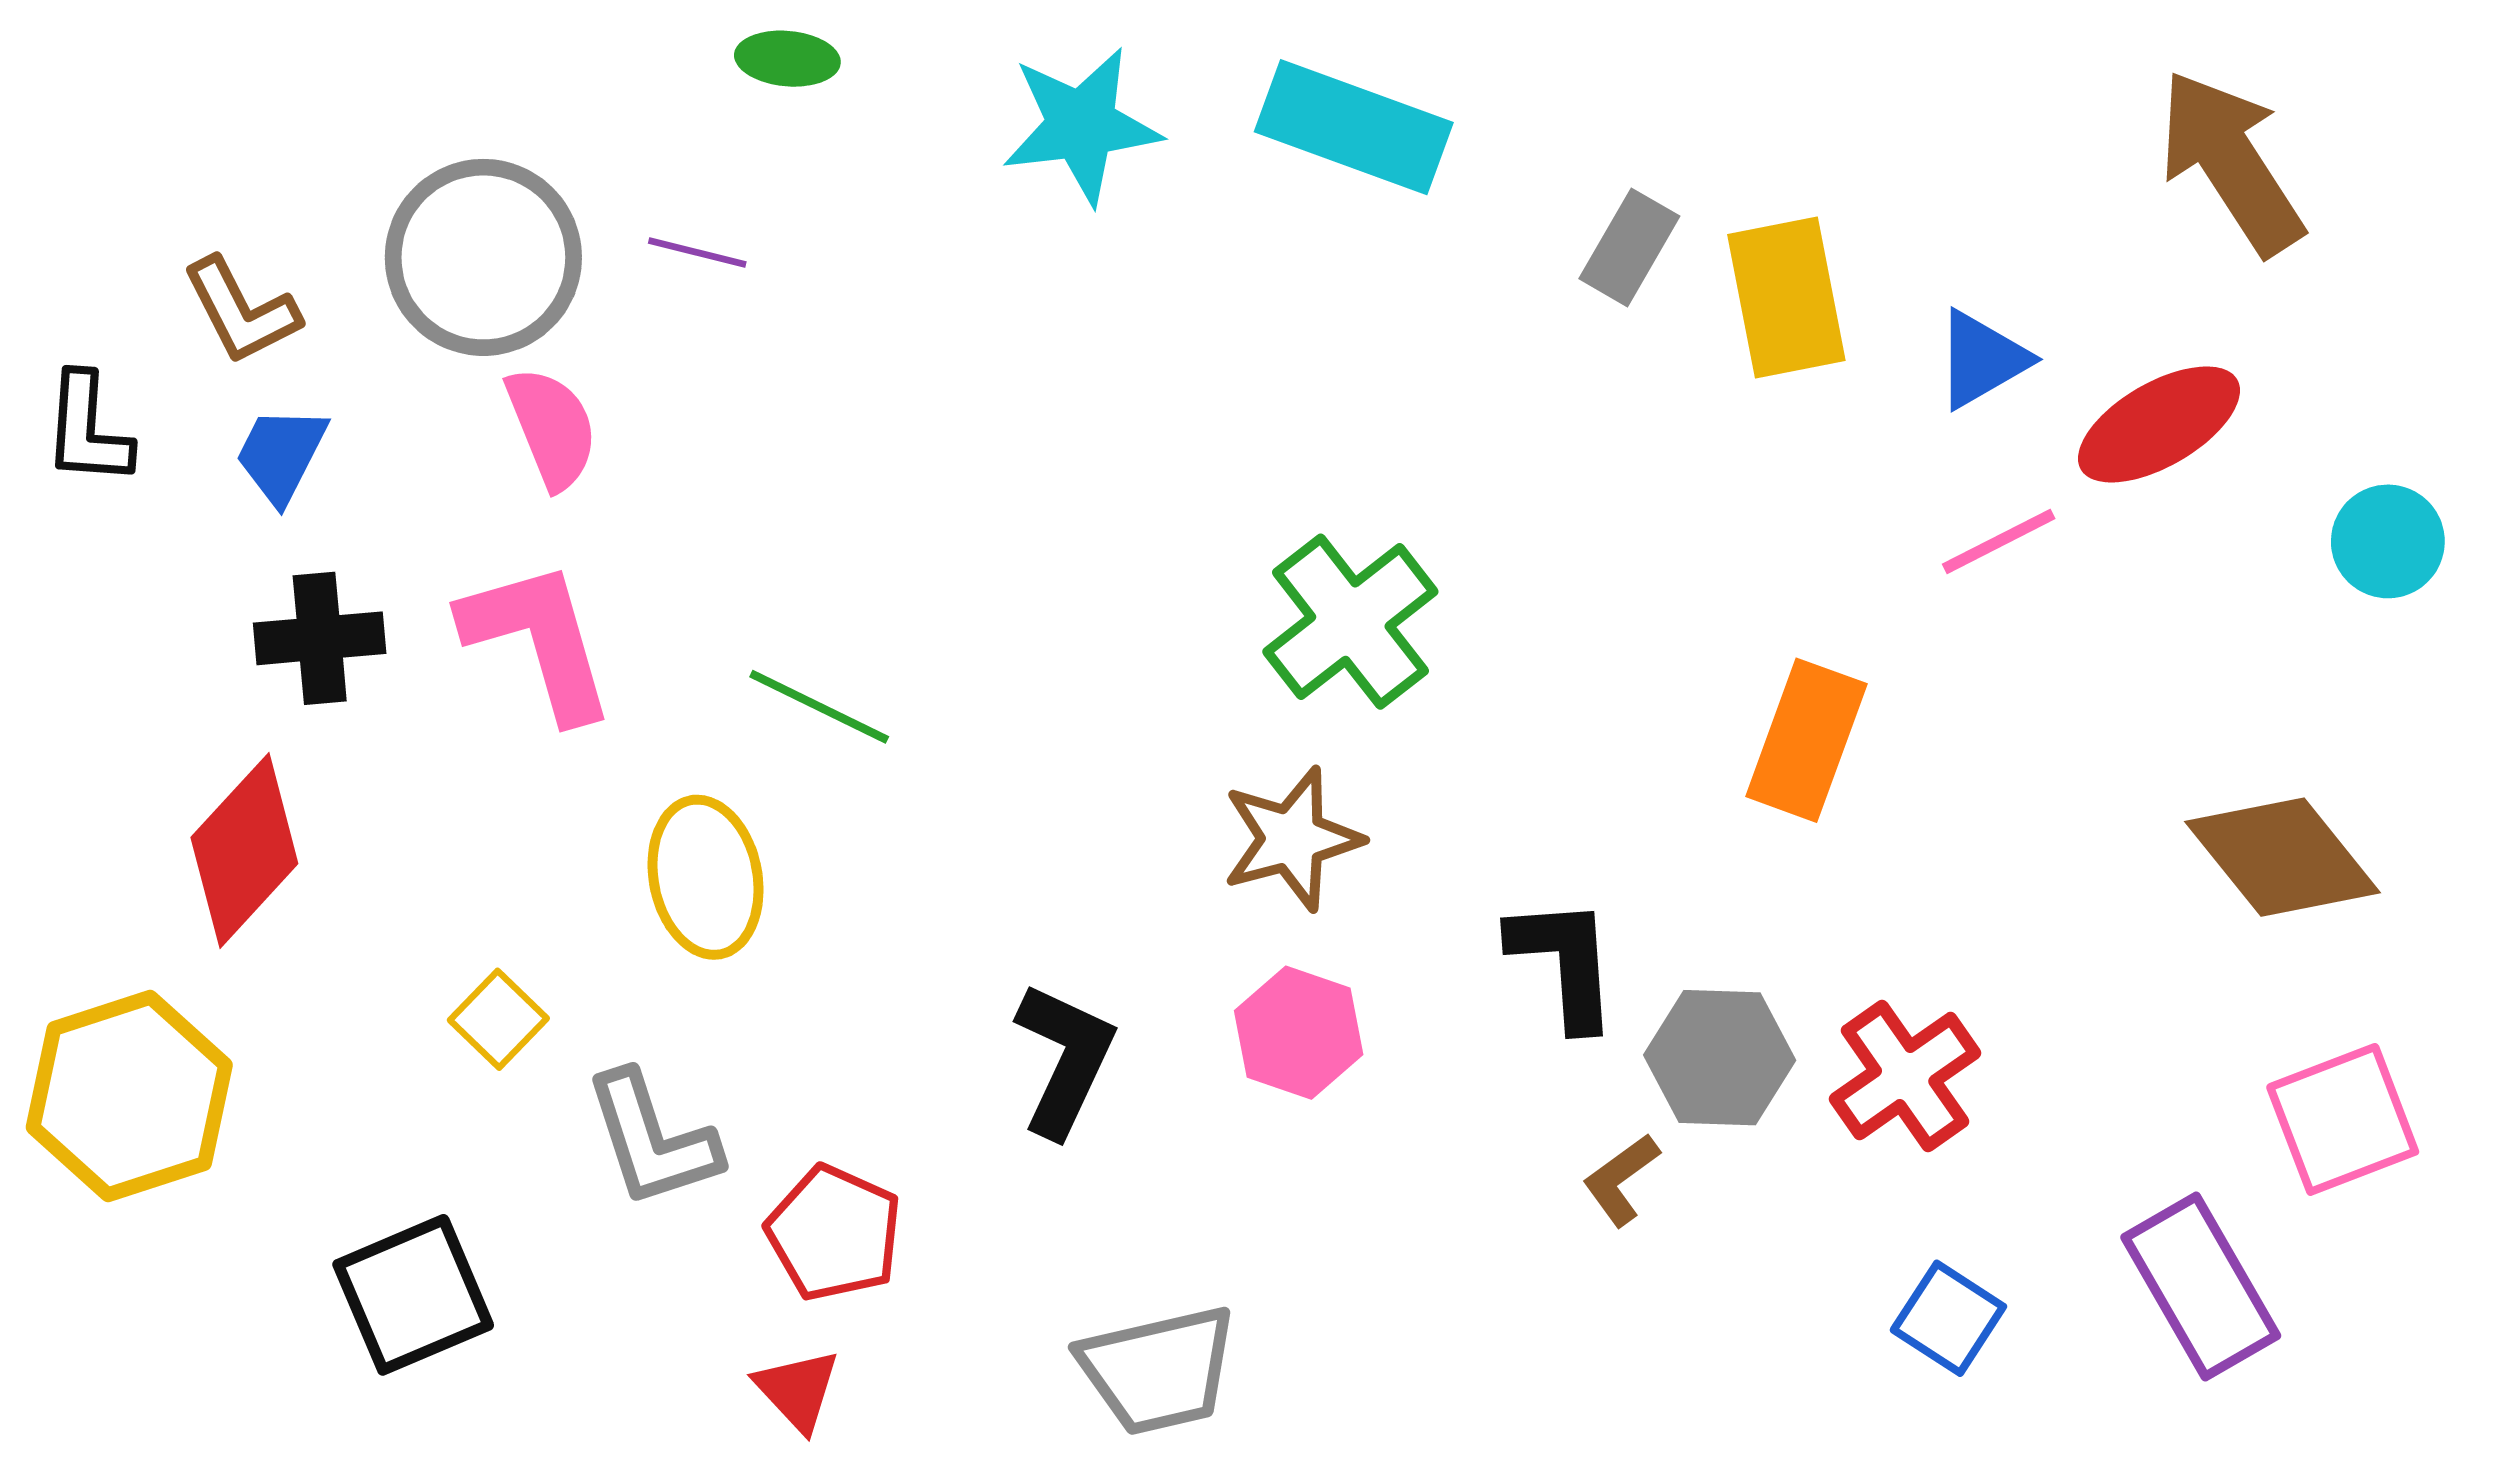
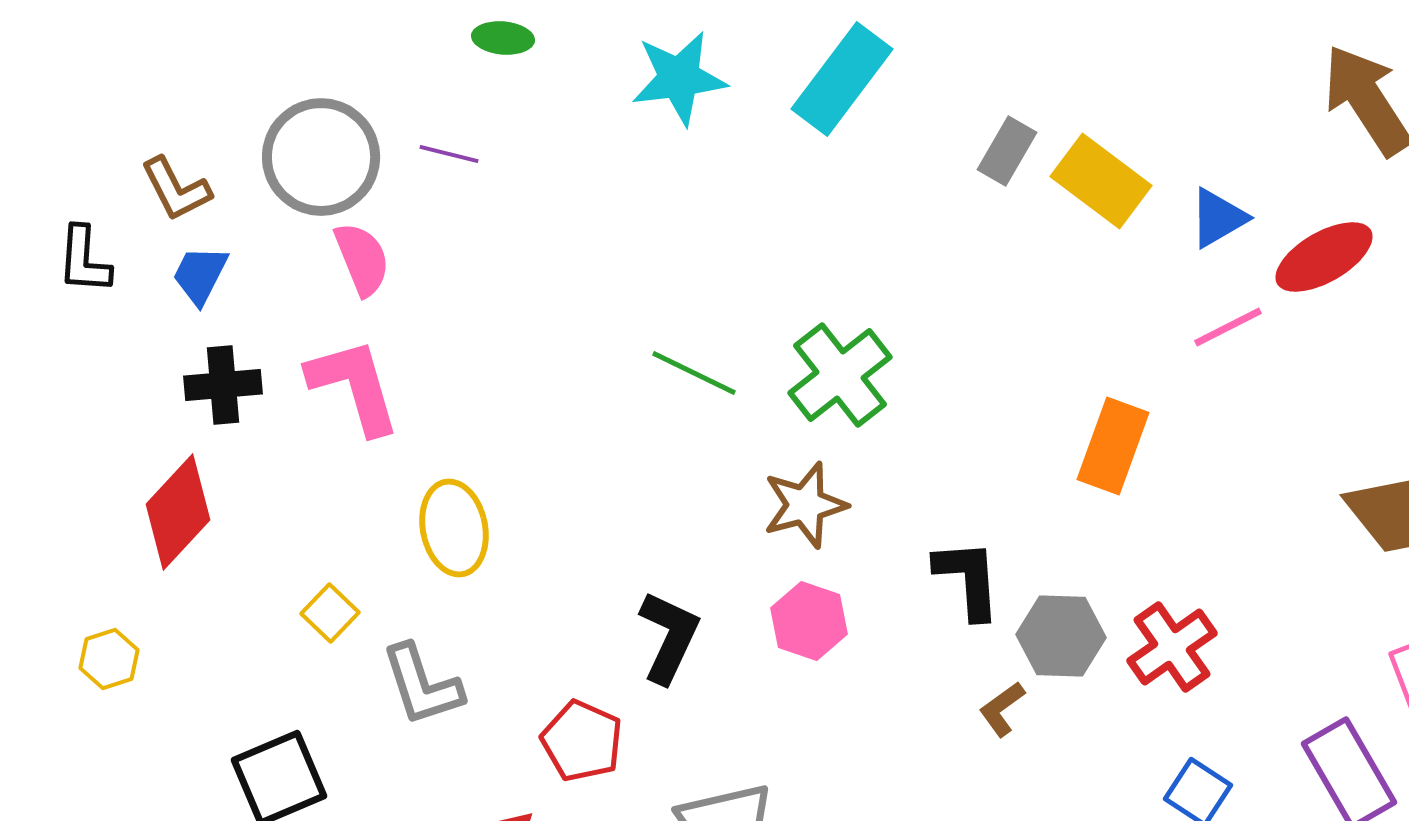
cyan rectangle: (1354, 127) -> (842, 79), turned -73
yellow rectangle: (1786, 298) -> (1101, 181), turned -42
green line: (819, 707) -> (694, 373), moved
yellow hexagon: (129, 1096) -> (109, 659), size x0.5
red pentagon: (834, 1233) -> (582, 741), moved

